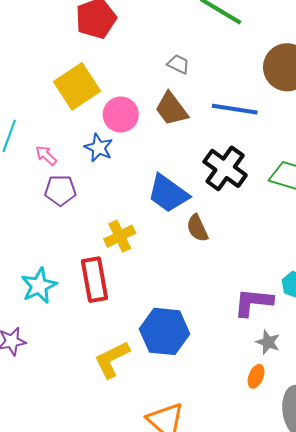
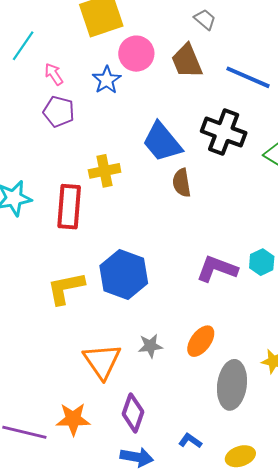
black cross: (225, 168) -> (224, 132), turned -30
gray star: (268, 342) -> (150, 346), moved, turned 30
orange ellipse: (256, 376) -> (201, 341), size x1.4

